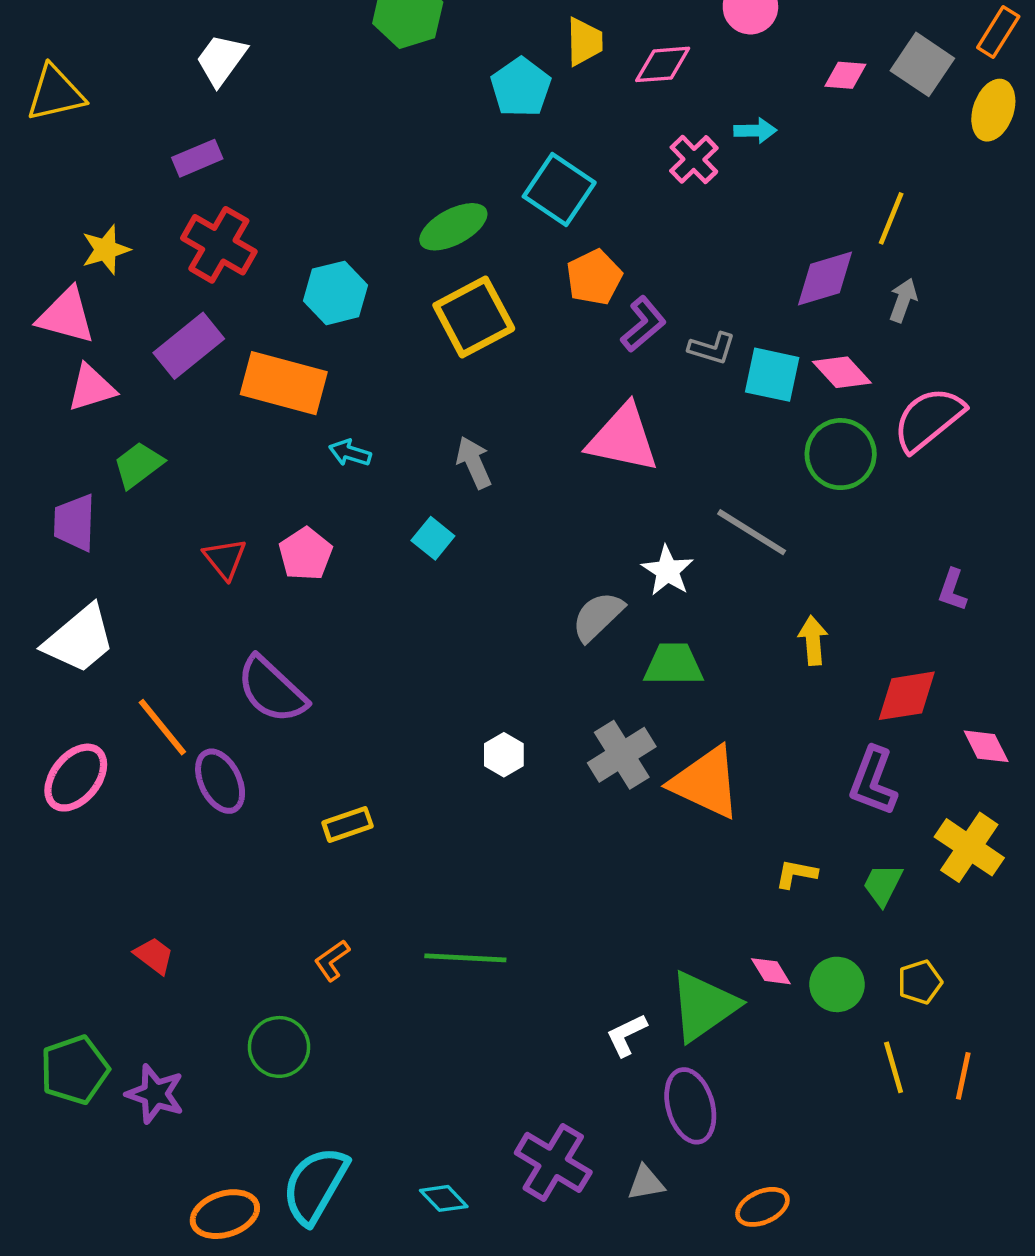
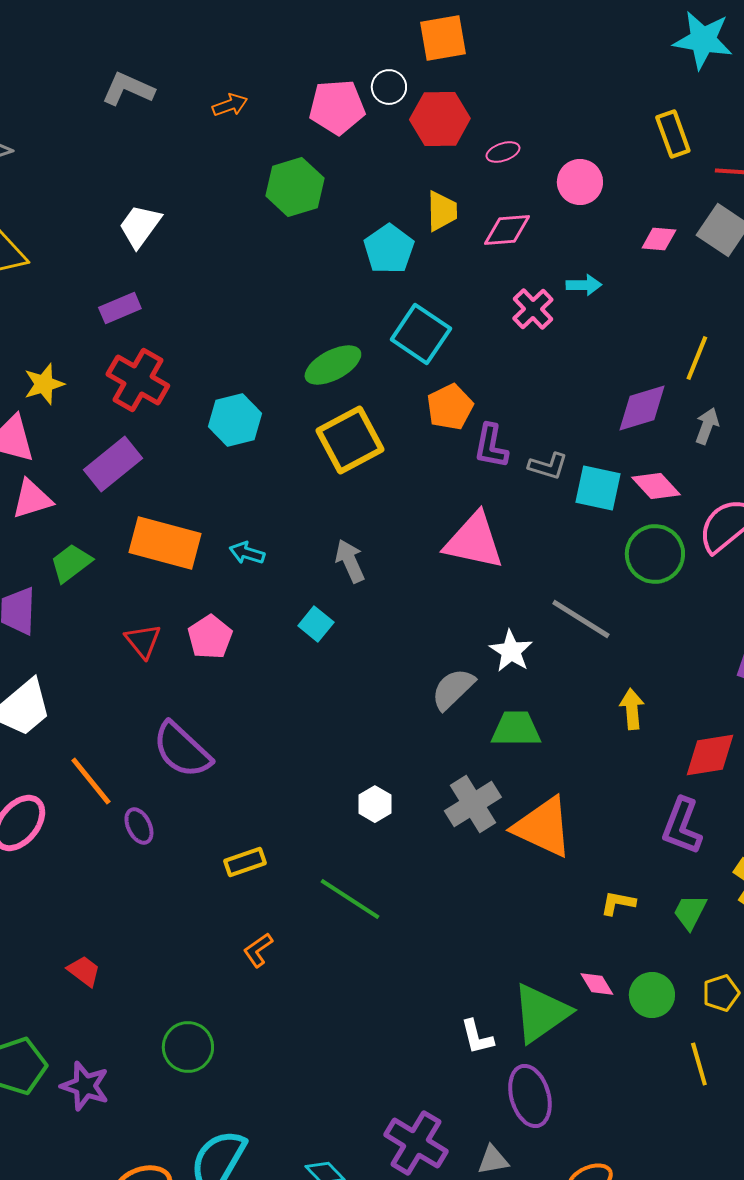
purple L-shape: (643, 324) -> (491, 446), turned 141
orange rectangle: (284, 383) -> (165, 543), moved
purple ellipse: (220, 781) -> (139, 826), size x0.7
green line: (465, 958) -> (350, 899), moved, turned 30
orange L-shape: (332, 960) -> (258, 950), moved
white L-shape: (627, 1035) -> (477, 1037), turned -78

